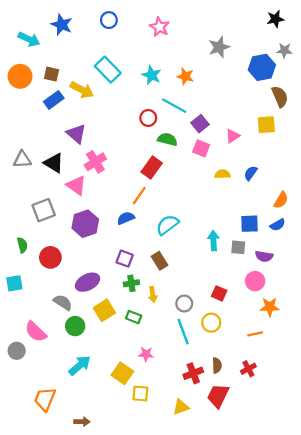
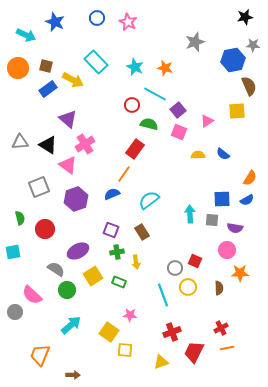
pink star: (159, 27) -> (128, 22), moved
blue semicircle: (251, 173) -> (223, 154), turned -88
gray circle: (184, 304) -> (175, 268), moved
orange line: (255, 334) -> (227, 348), moved
brown semicircle: (217, 365) -> (219, 288), moved

